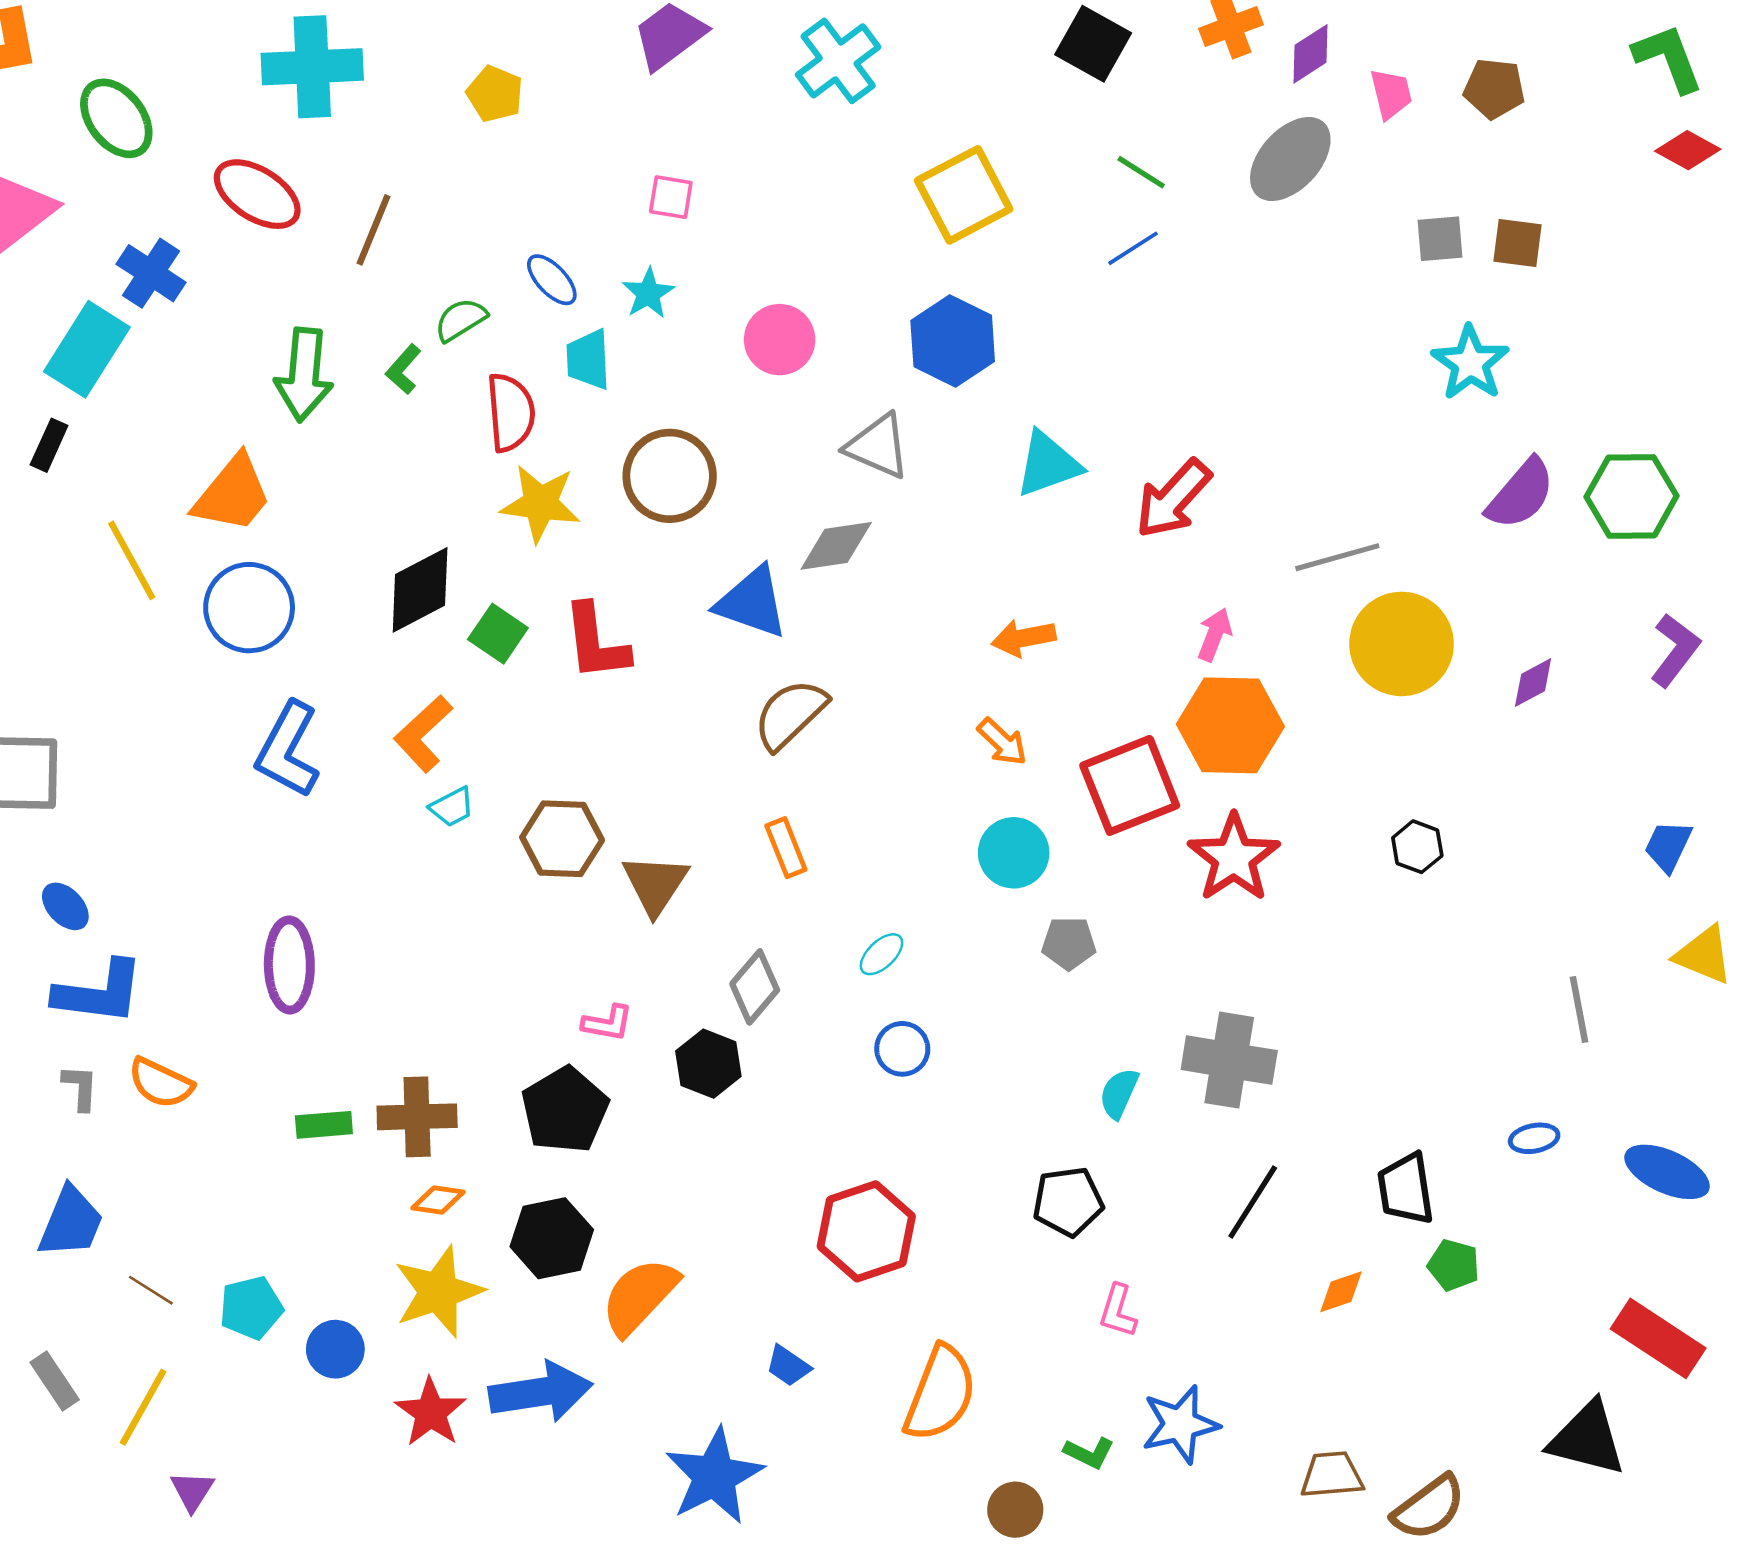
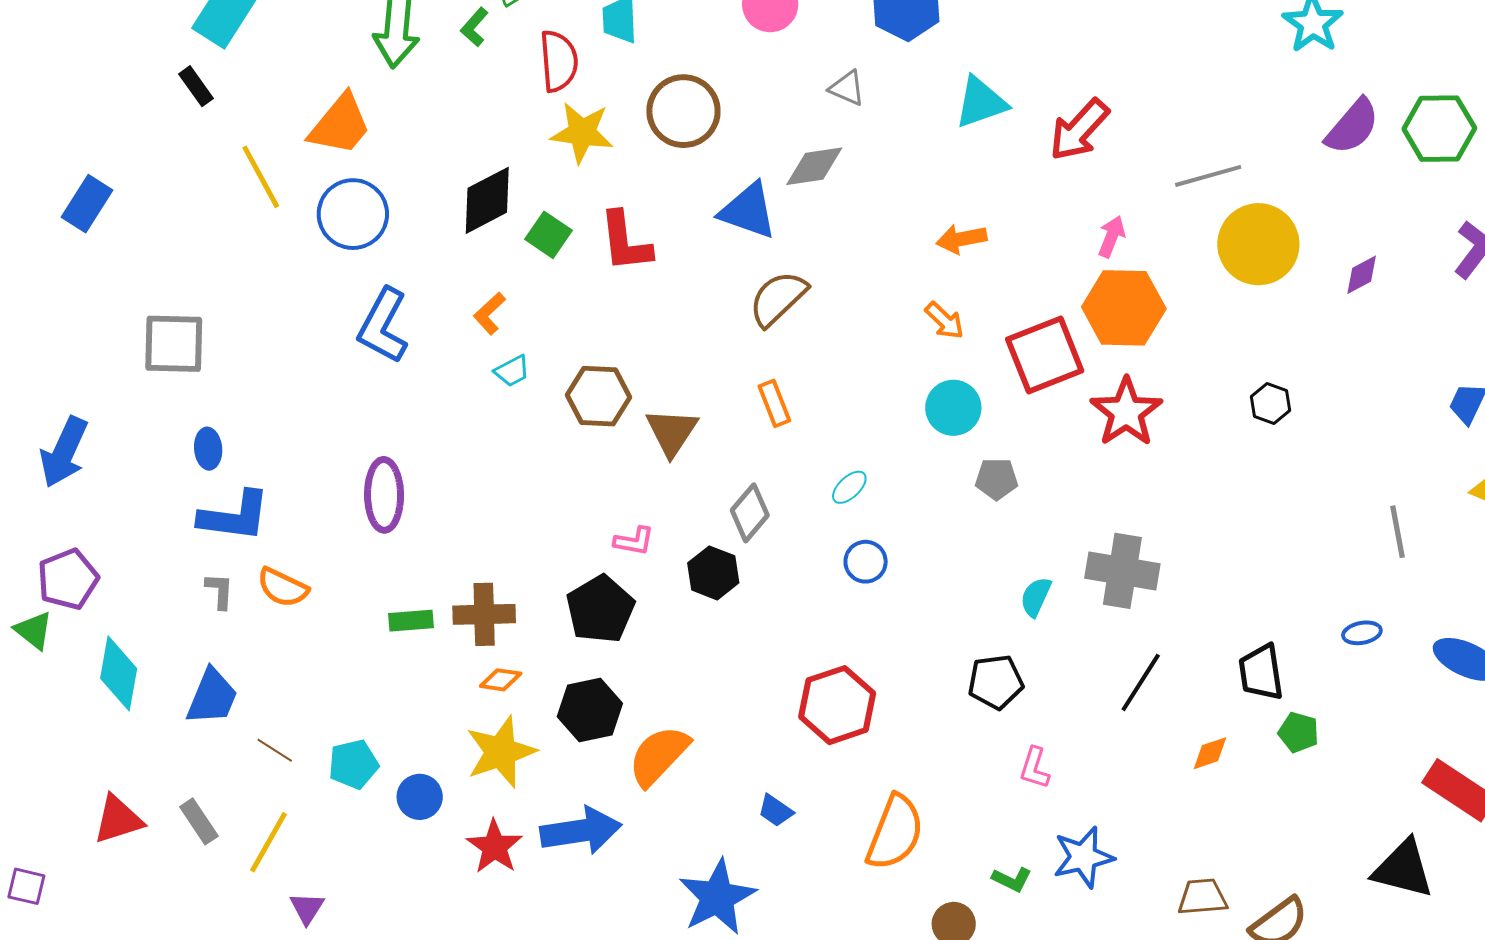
black rectangle: (49, 445) -> (196, 86), turned -60
gray triangle: (878, 446) -> (847, 88), size x0.7
orange L-shape: (423, 734) -> (489, 313), size x0.7
blue ellipse: (65, 906) -> (208, 449), turned 39

